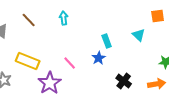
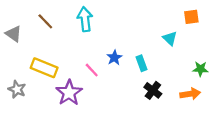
cyan arrow: (64, 18) -> (85, 19), size x1.5
cyan rectangle: (107, 41) -> (142, 63), moved
blue star: (99, 58) -> (114, 58), moved

